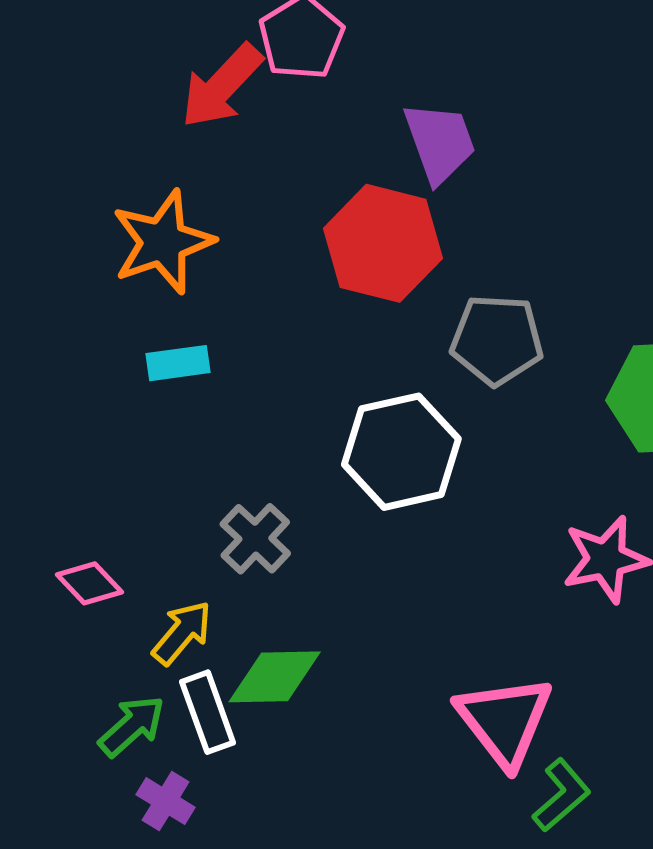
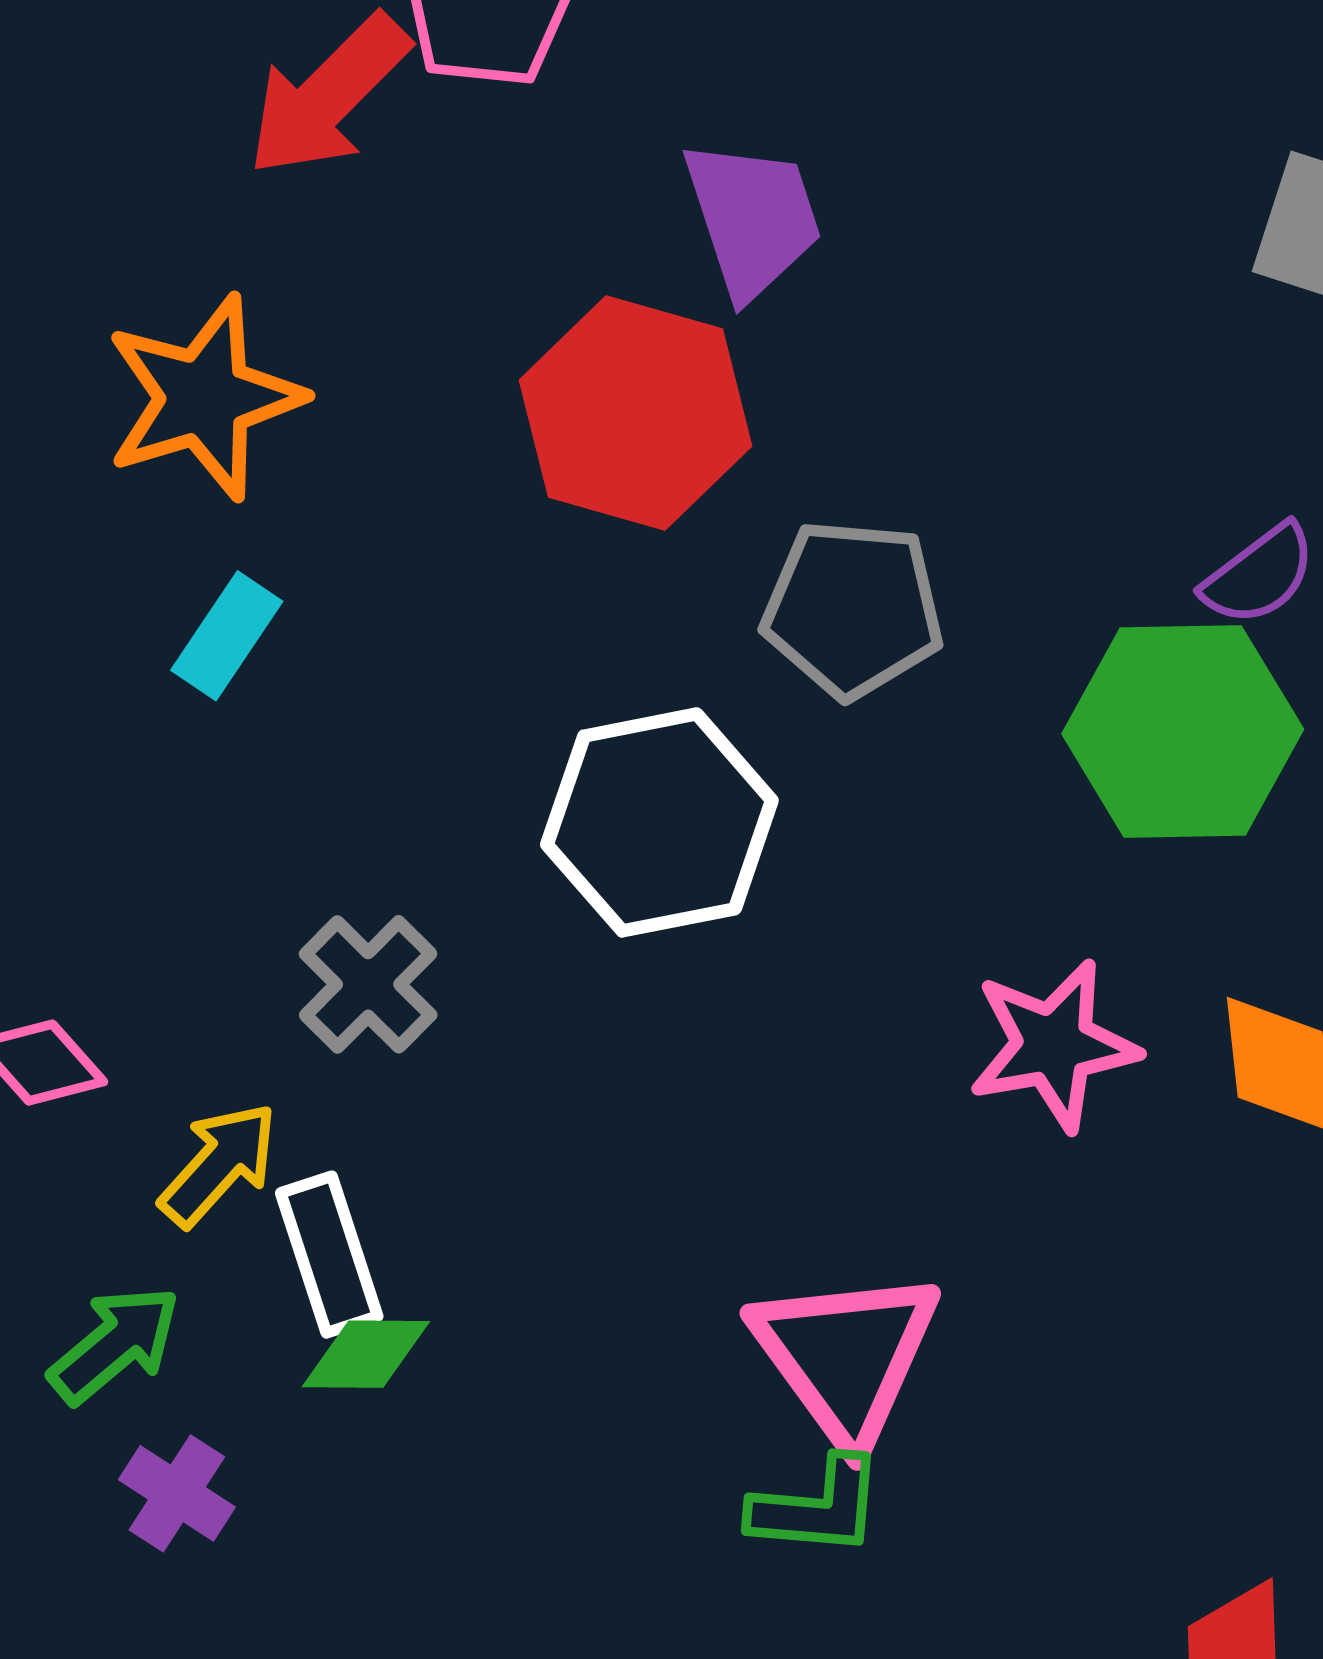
cyan rectangle: (178, 363) -> (227, 636), turned -50
green diamond: (275, 677) -> (366, 1354), moved, size x0.7
white rectangle: (208, 712) -> (329, 1255), moved
green L-shape: (561, 795) -> (817, 1507), moved, turned 44

